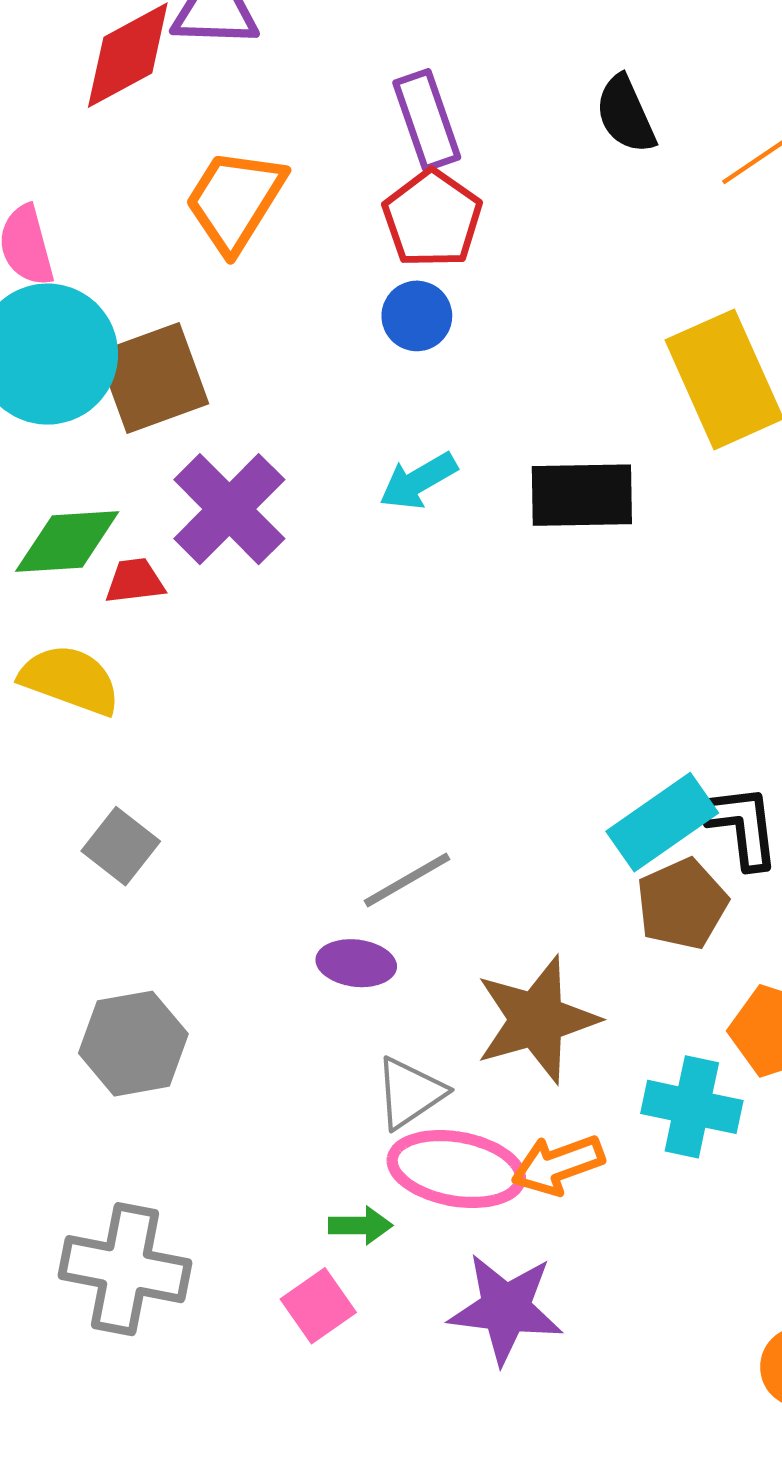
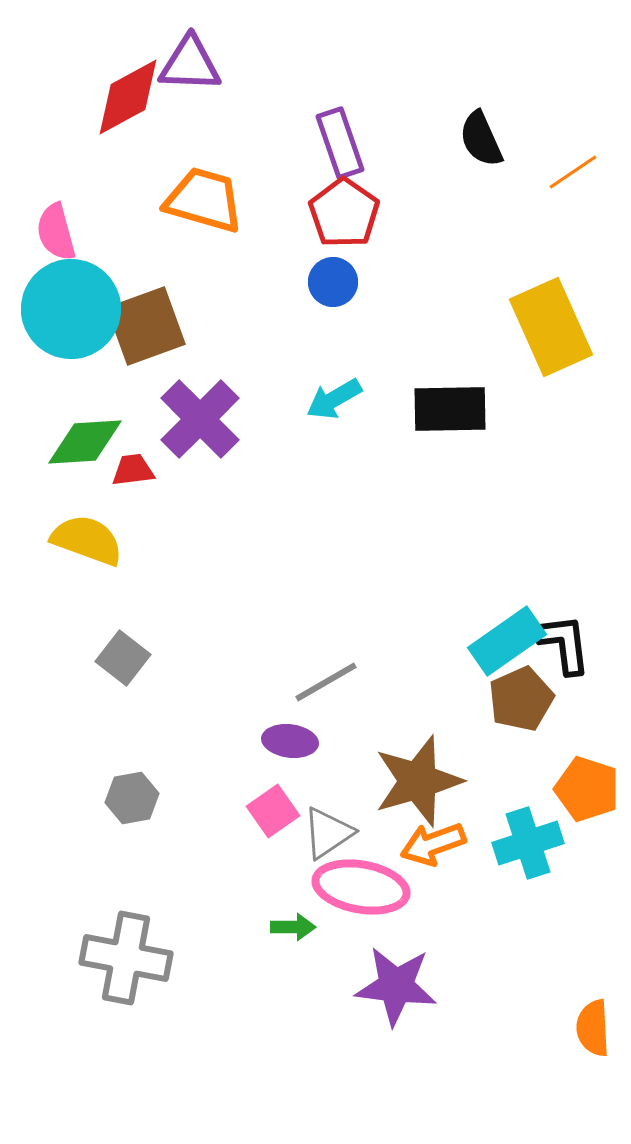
orange trapezoid: (235, 200) -> (204, 200), turned 74
gray hexagon: (133, 1044) -> (132, 798), size x0.7
cyan cross: (692, 1107) -> (528, 843), turned -30
orange arrow: (558, 1165) -> (433, 844), moved
pink square: (318, 1306) -> (273, 811), moved

